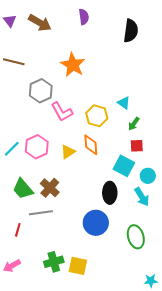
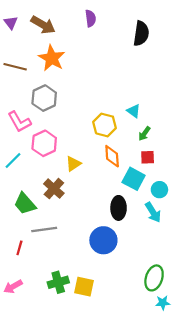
orange star: (73, 65) -> (52, 58), moved
pink L-shape: (62, 112) -> (19, 122), moved
orange diamond: (91, 145) -> (112, 156), moved
pink hexagon: (37, 147) -> (44, 143), moved
brown cross: (50, 188) -> (54, 189), moved
green ellipse: (136, 237) -> (154, 278), moved, turned 35

